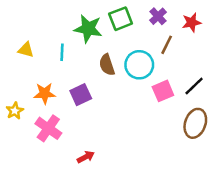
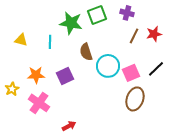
purple cross: (158, 16) -> (127, 13), turned -32
red star: (192, 22) -> (154, 34), moved
cyan circle: (139, 65) -> (108, 66), moved
brown ellipse: (195, 123) -> (135, 99), moved

